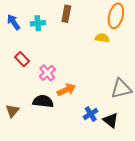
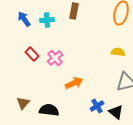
yellow semicircle: (102, 38) -> (118, 52), moved
pink cross: (47, 73) -> (55, 58), moved
black semicircle: (43, 101) -> (49, 110), moved

